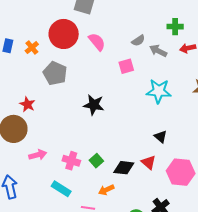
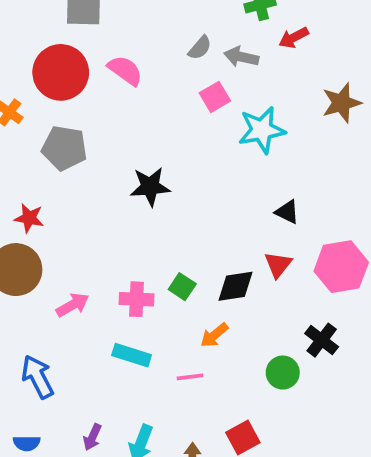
pink square: (126, 66) -> (215, 97), moved
red triangle: (149, 162) -> (278, 265), turned 42

